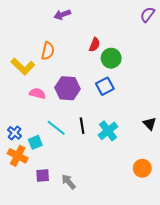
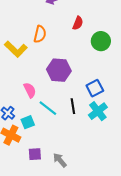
red semicircle: (95, 45) -> (78, 23), moved
blue square: (105, 86) -> (95, 88), moved
pink semicircle: (37, 93) -> (30, 90), moved, turned 49

